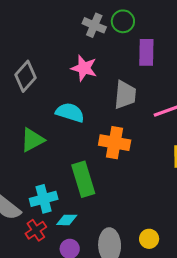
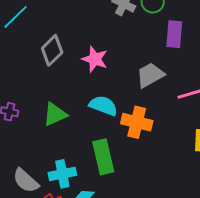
pink star: (84, 68) -> (95, 59), moved
gray trapezoid: (125, 95) -> (150, 75), turned -128
cyan semicircle: (70, 112) -> (103, 106), moved

